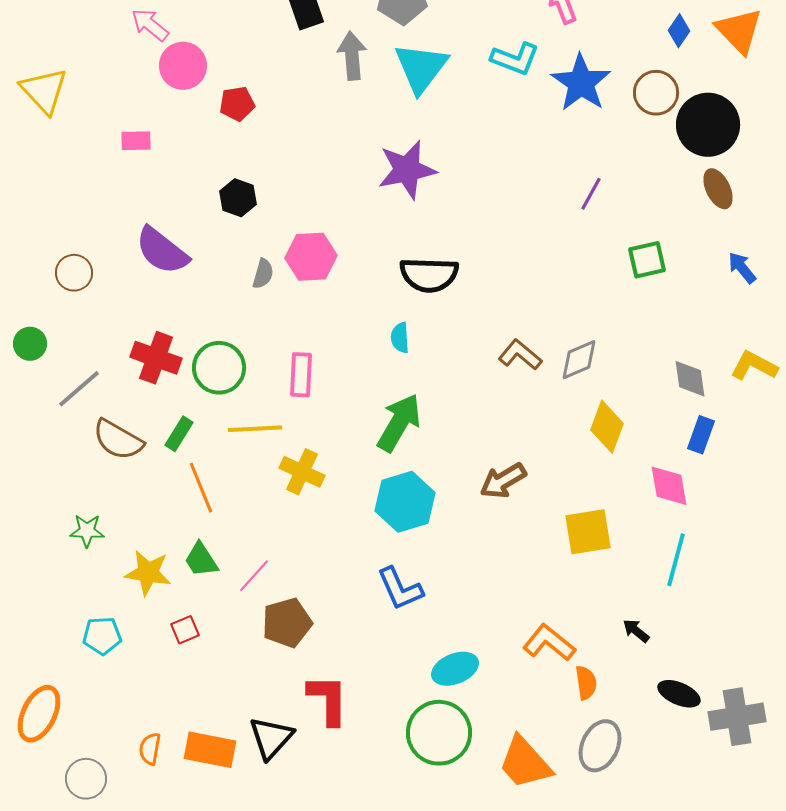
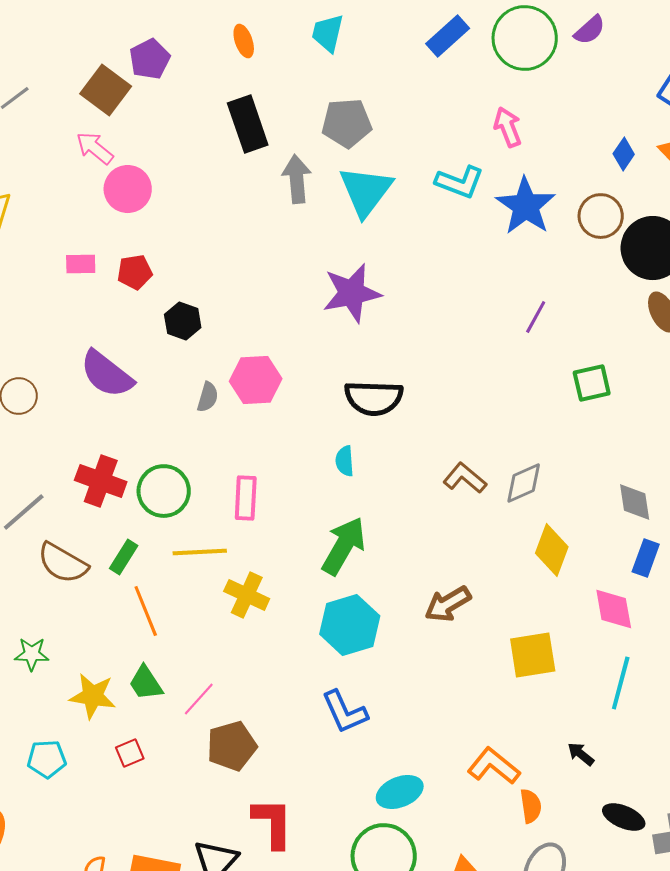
red pentagon: (237, 104) -> (135, 272), moved

